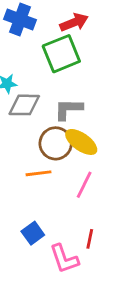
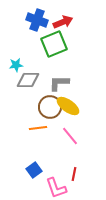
blue cross: (20, 20) -> (37, 20), moved
pink line: (84, 185) -> (70, 136), turned -66

